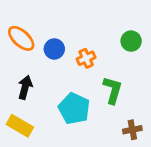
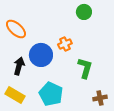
green circle: (131, 41) -> (84, 12), moved
blue circle: (54, 49) -> (41, 55), moved, size x1.5
cyan pentagon: (74, 109) -> (51, 94), moved

